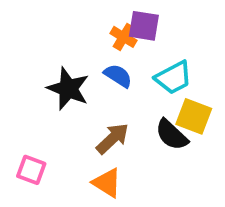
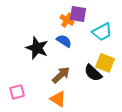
cyan trapezoid: (173, 78) -> (102, 32), moved
pink square: (31, 170) -> (17, 92), turned -35

